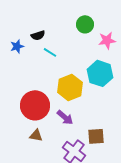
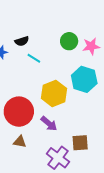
green circle: (85, 24) -> (69, 41), moved

